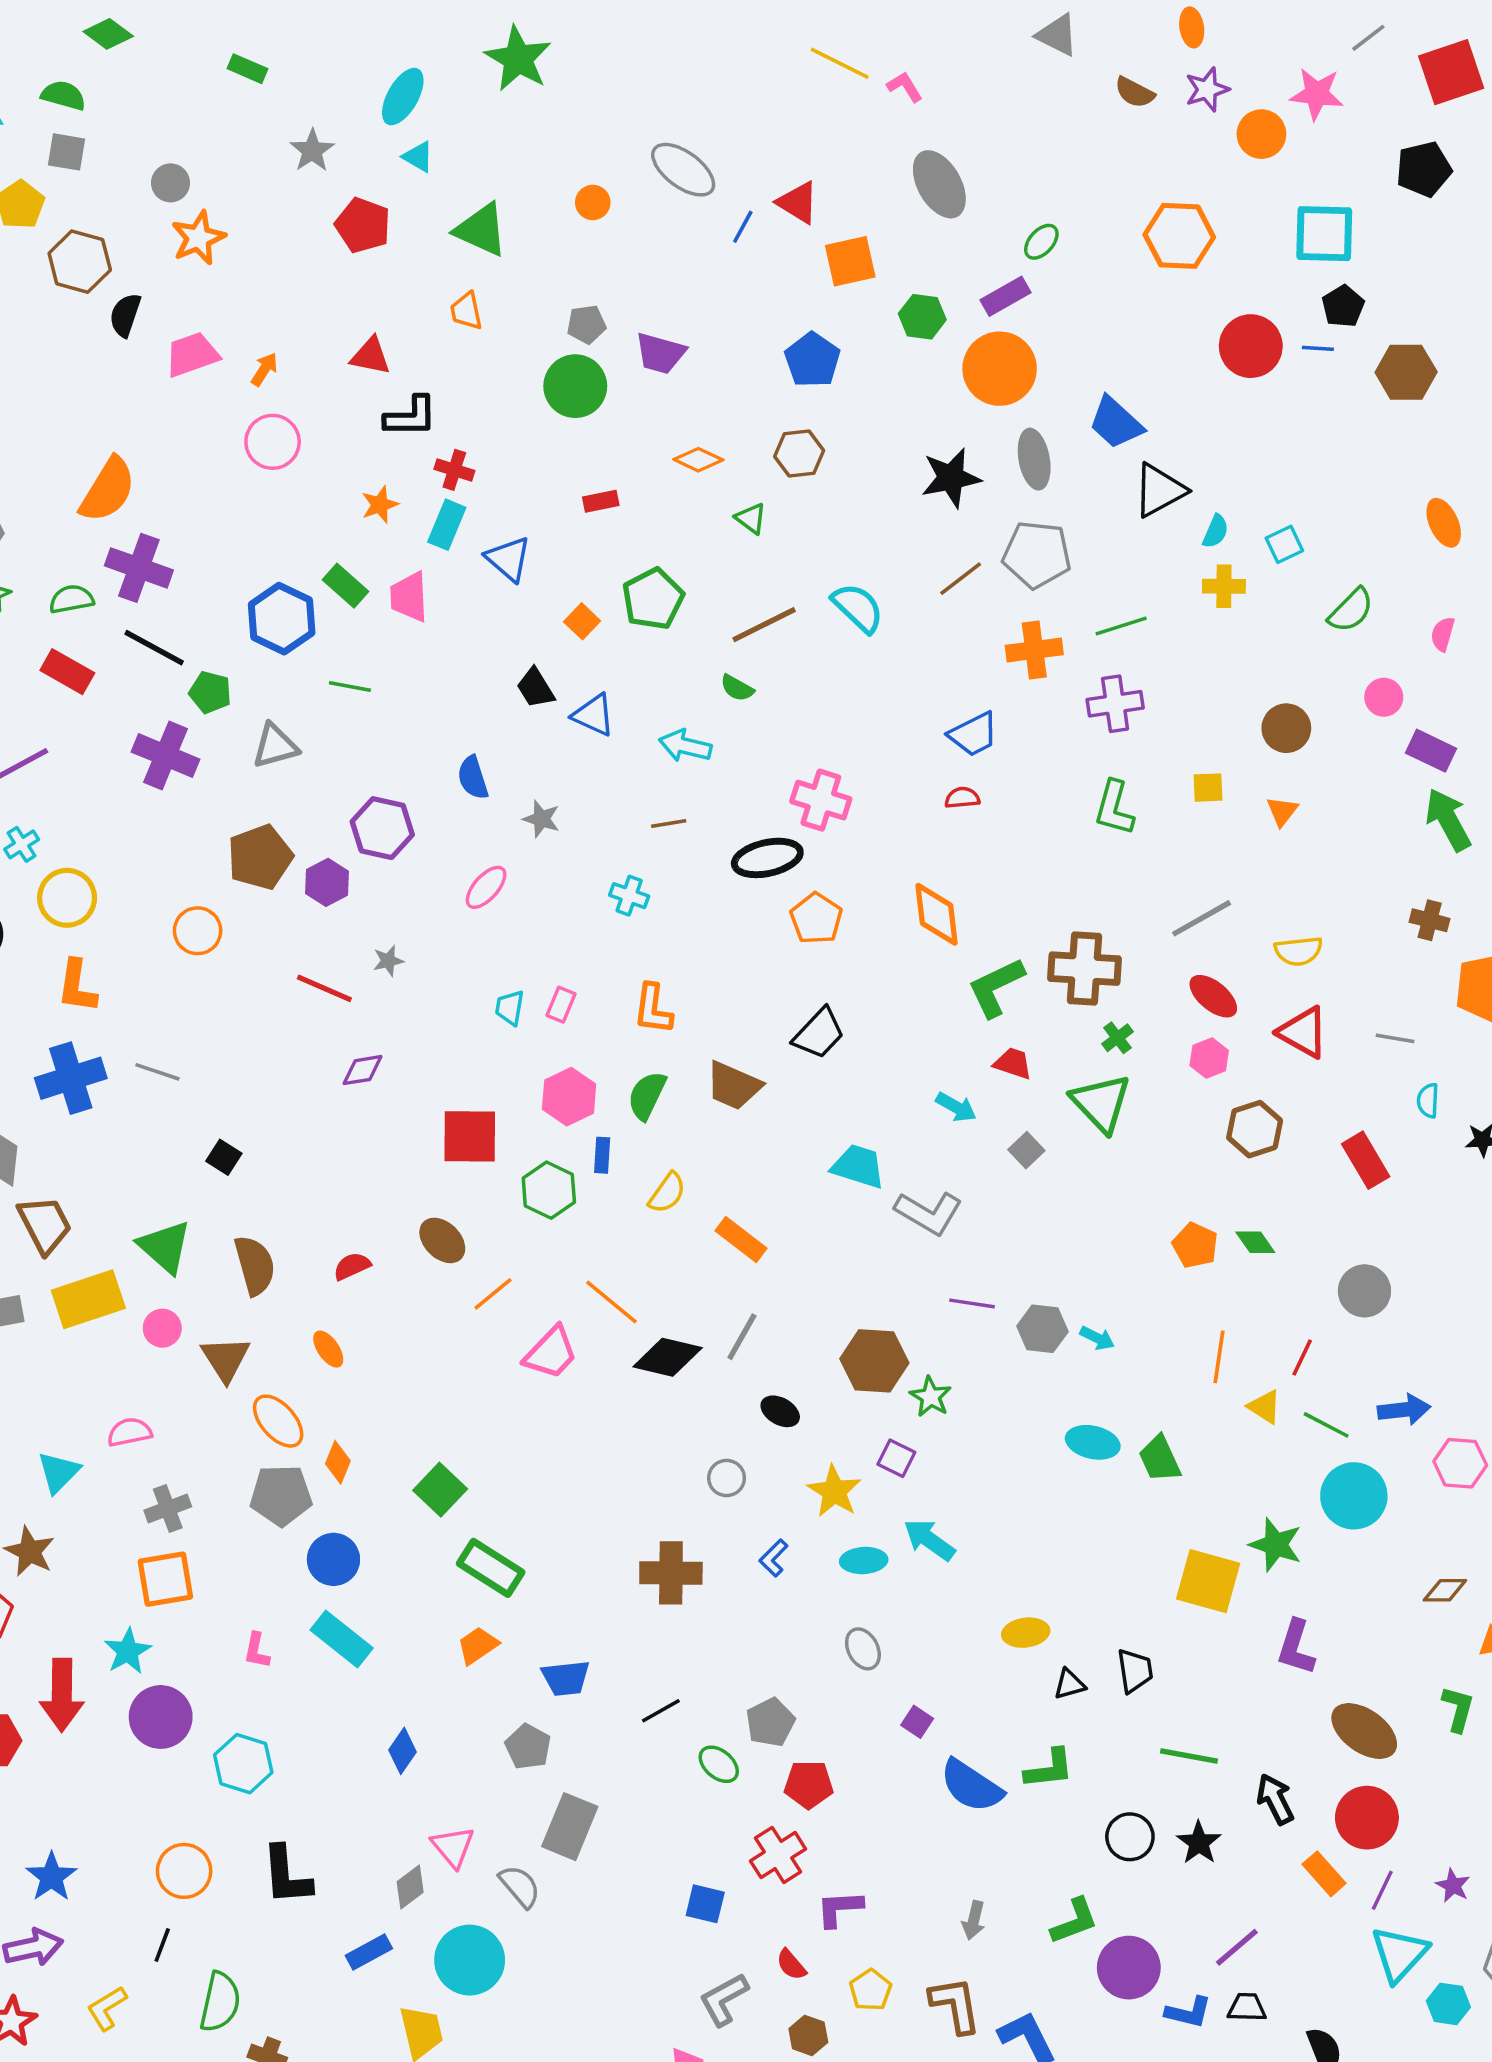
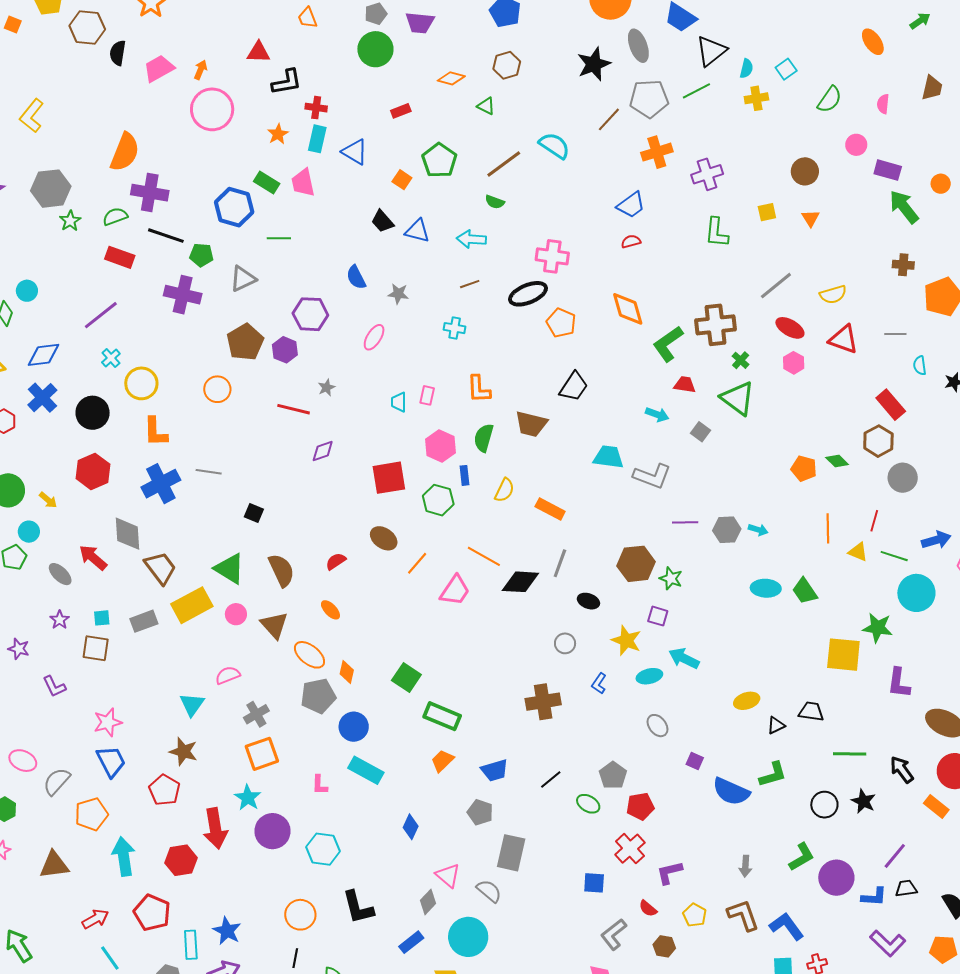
pink circle: (273, 442) -> (212, 109), size x1.4
green line: (1121, 626) -> (696, 91), moved
brown hexagon: (1255, 1129) -> (878, 441), moved
black trapezoid: (1135, 1671) -> (811, 712), turned -64

